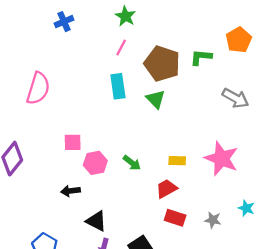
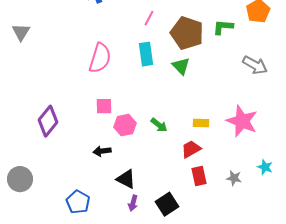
pink semicircle: (38, 88) -> (100, 58), moved
red rectangle: (175, 218) -> (199, 176), turned 60

